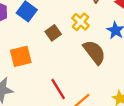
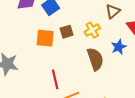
orange square: (21, 56) -> (45, 38), moved

